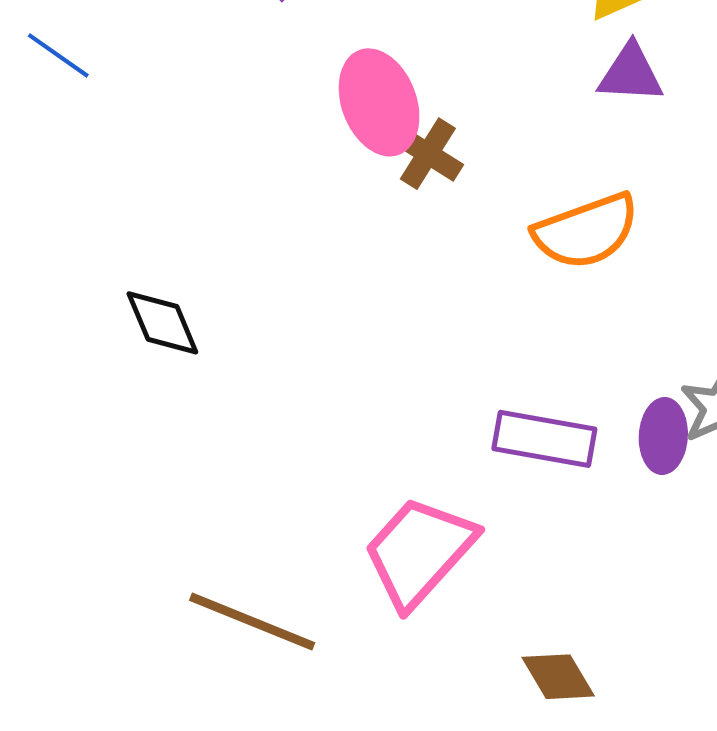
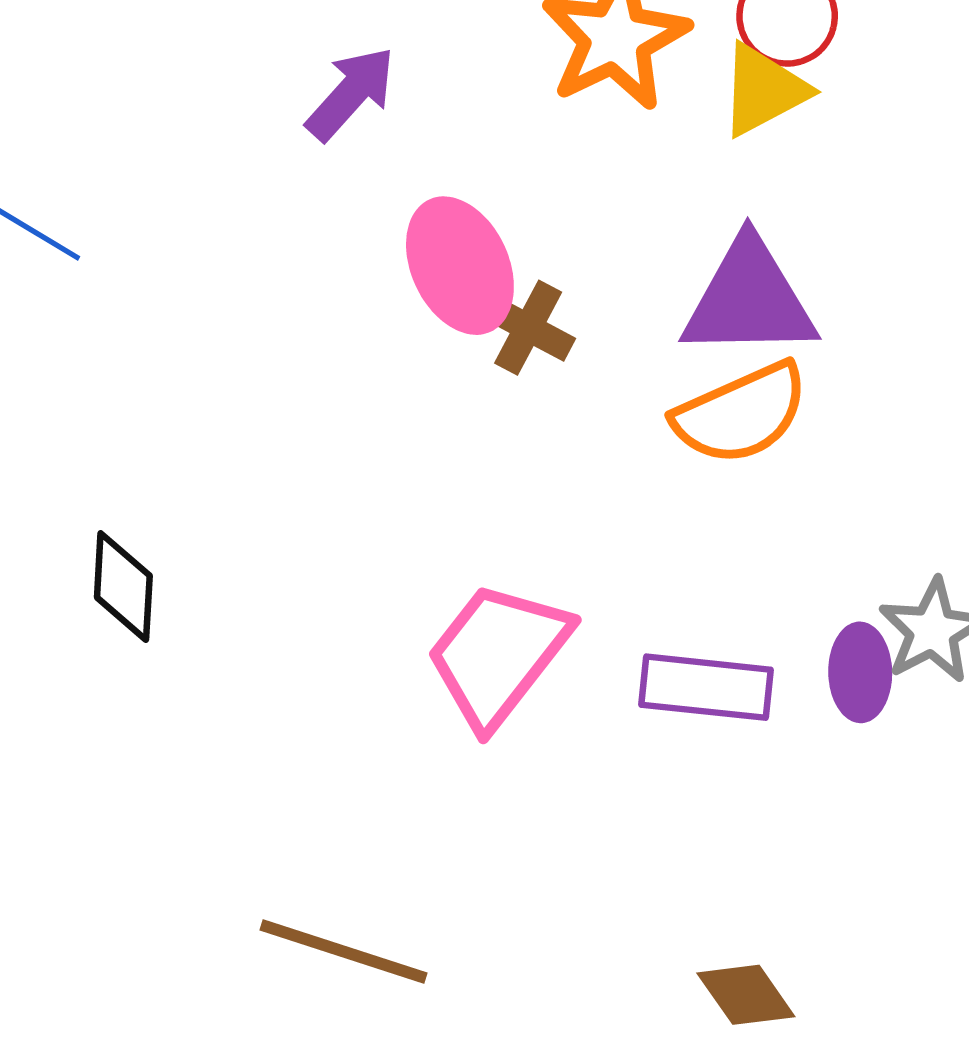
purple triangle: (631, 73) -> (749, 299), moved, size x1.6
black diamond: (162, 323) -> (123, 587), moved, turned 30
pink trapezoid: (419, 552) -> (498, 654), moved

